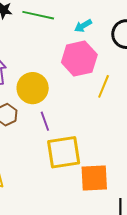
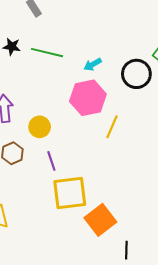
yellow circle: (33, 88) -> (40, 127), size x0.7
orange square: (94, 178) -> (100, 220), turned -36

